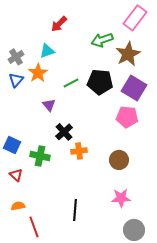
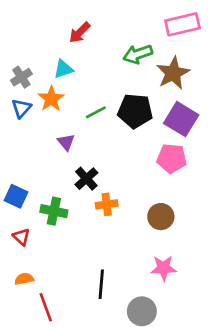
pink rectangle: (135, 18) -> (182, 24), turned 40
gray circle: (134, 230) -> (142, 311), moved

